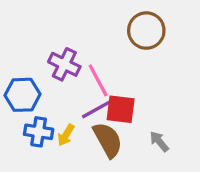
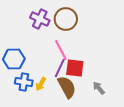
brown circle: (146, 31) -> (66, 19), moved
purple cross: (64, 64) -> (40, 19), moved
purple line: (96, 109) -> (60, 68), turned -36

